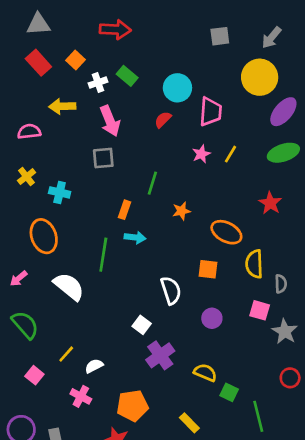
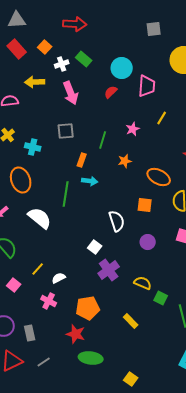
pink star: (201, 154) -> (133, 129), moved
gray square: (103, 158) -> (66, 131), moved

